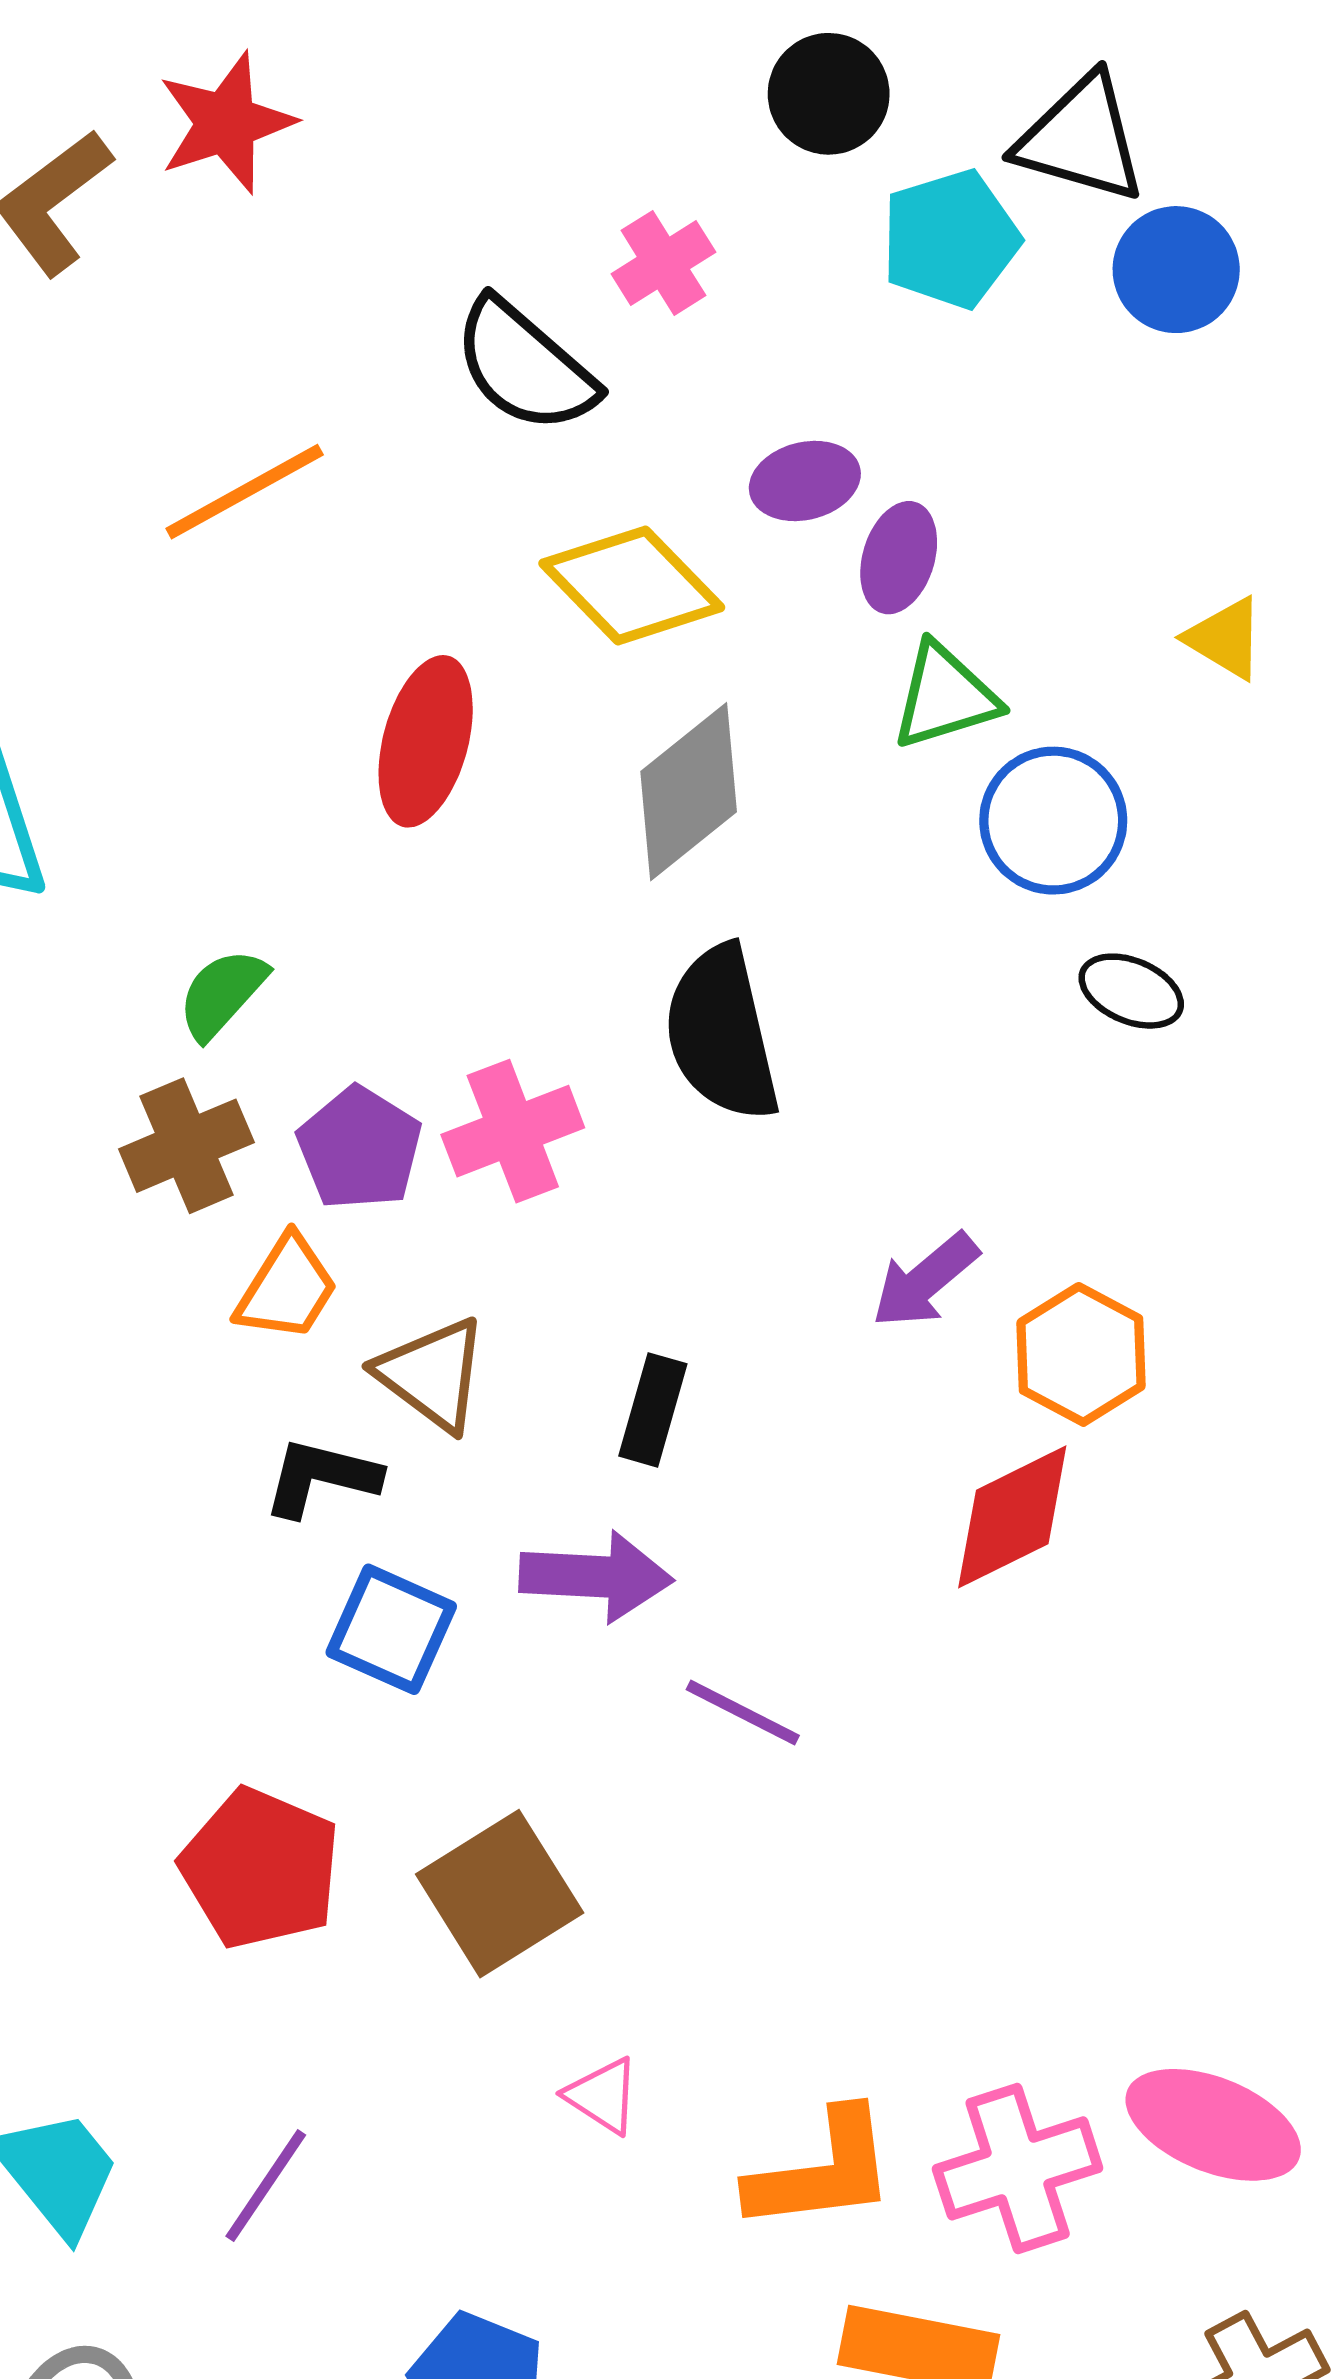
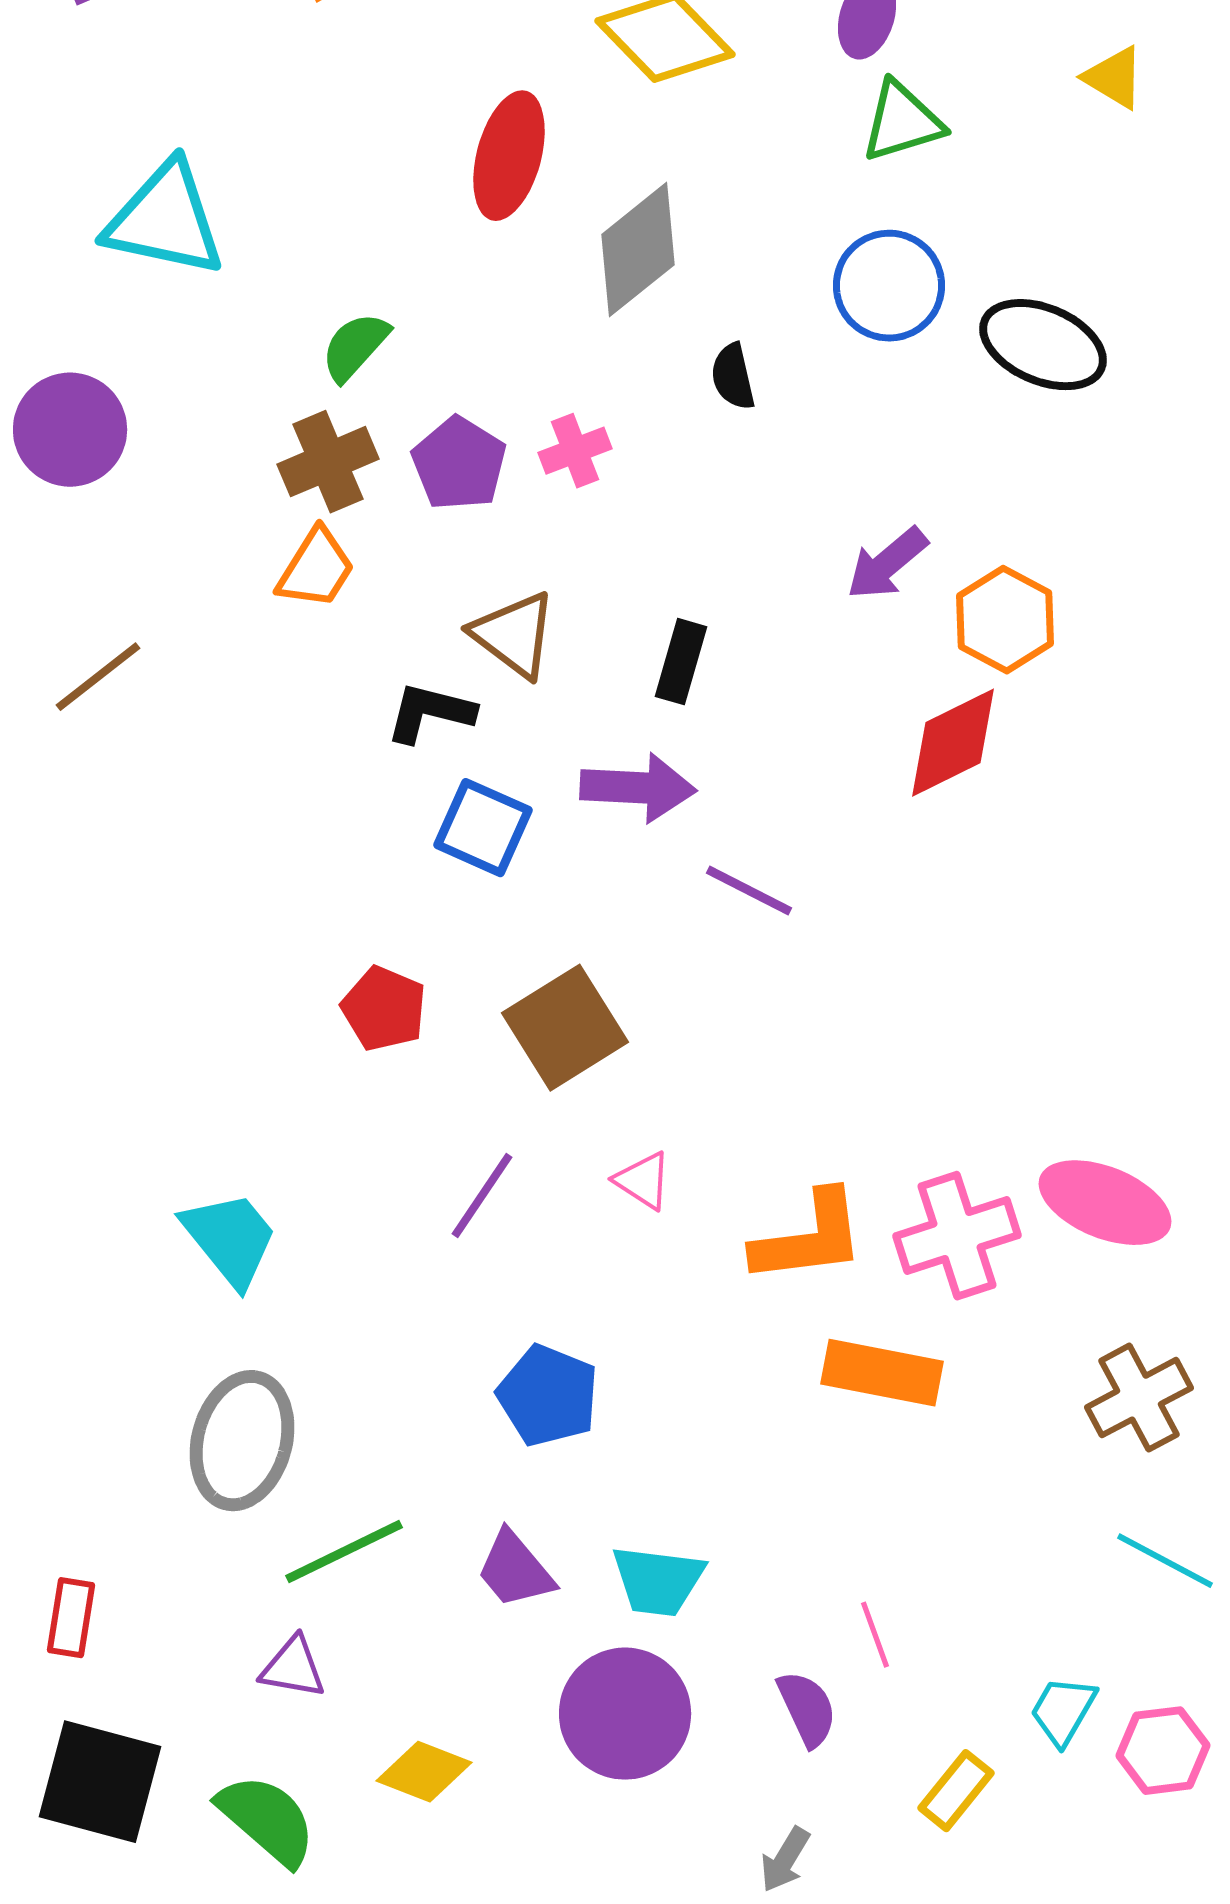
gray diamond: (689, 792) -> (638, 250), moved
blue circle: (1053, 821) -> (889, 286), moved
black ellipse: (1131, 991) -> (1043, 345), size x1.6
black semicircle: (722, 1033) -> (733, 377), size x0.5
pink cross: (513, 1131) -> (575, 451), size x0.7
orange trapezoid: (287, 1288) -> (316, 569), moved
red pentagon: (260, 1868) -> (384, 1009), size x0.7
purple line: (266, 2186) -> (482, 1196), moved

